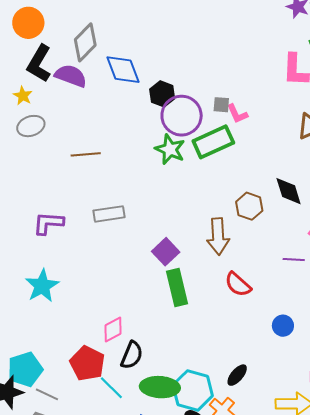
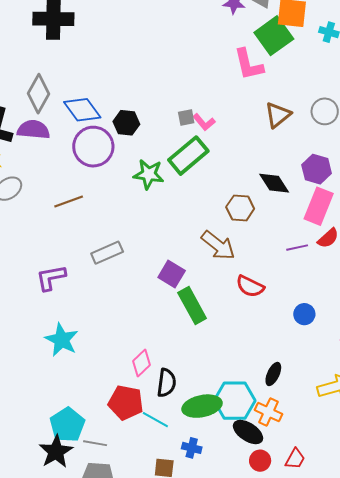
purple circle: (182, 116) -> (93, 147), moved
brown arrow: (218, 236) -> (218, 245), turned -33

